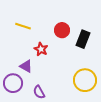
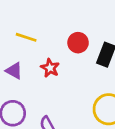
purple triangle: (26, 66) -> (14, 71), moved

